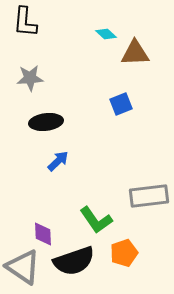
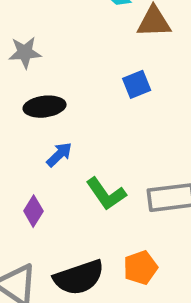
green L-shape: (96, 220) -> (106, 194), moved
purple diamond: (43, 234) -> (33, 211), moved, turned 35

